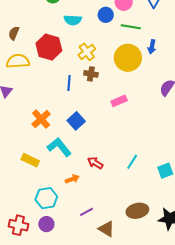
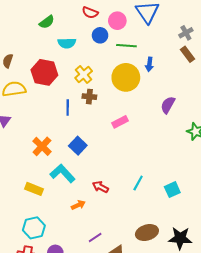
cyan hexagon: (46, 198) -> (34, 228), moved

